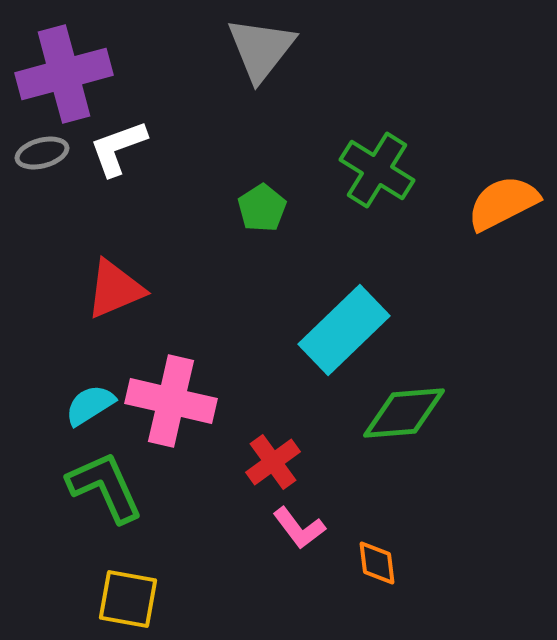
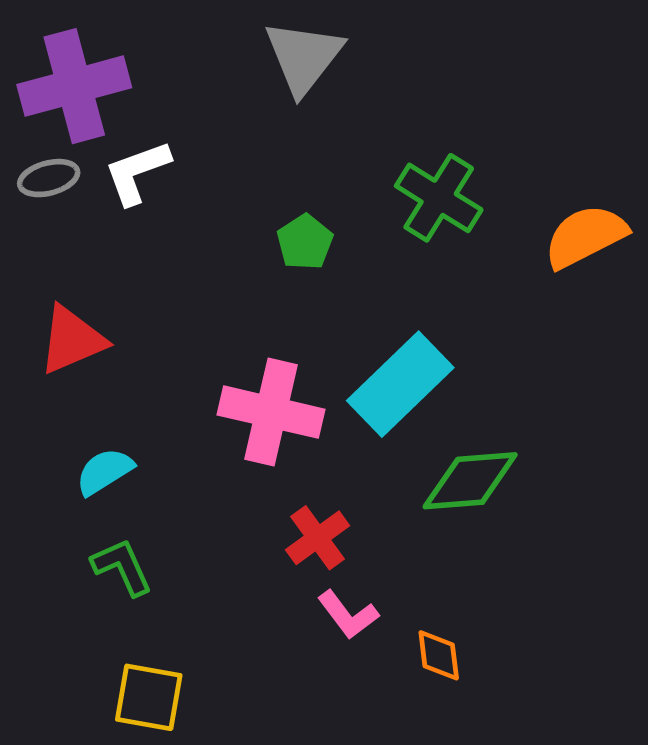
red triangle: (115, 289) -> (72, 340), moved
pink cross: (171, 401) -> (271, 412), moved
green L-shape: (105, 487) -> (122, 567), size x0.7

